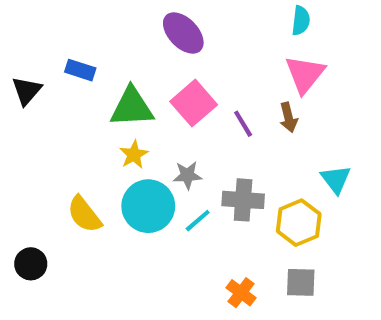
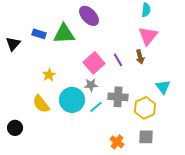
pink square: (194, 103) -> (94, 63), moved
green triangle: (132, 107) -> (64, 34), moved
yellow star: (134, 155) -> (49, 75), moved

